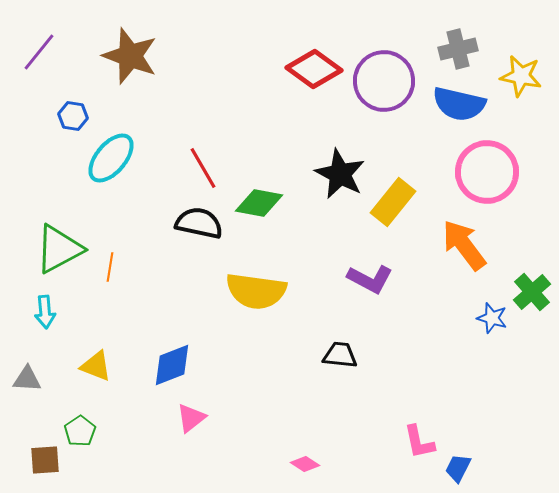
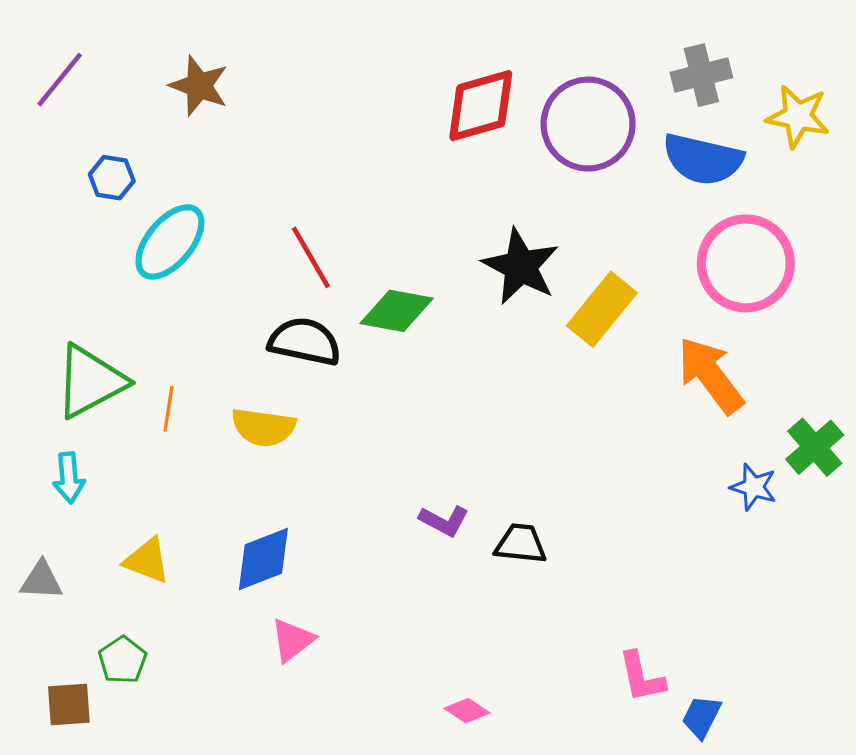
brown star: (130, 56) -> (199, 86), size x0.7
red diamond: (314, 69) -> (481, 106), turned -52
purple L-shape: (370, 279) -> (444, 521), moved, size x0.7
yellow semicircle: (256, 291) -> (263, 427), moved, size x0.7

